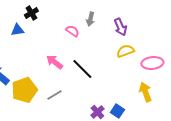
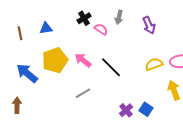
black cross: (31, 13) -> (84, 18), moved
yellow semicircle: (125, 51) -> (154, 64), moved
yellow pentagon: (24, 90) -> (55, 60), moved

